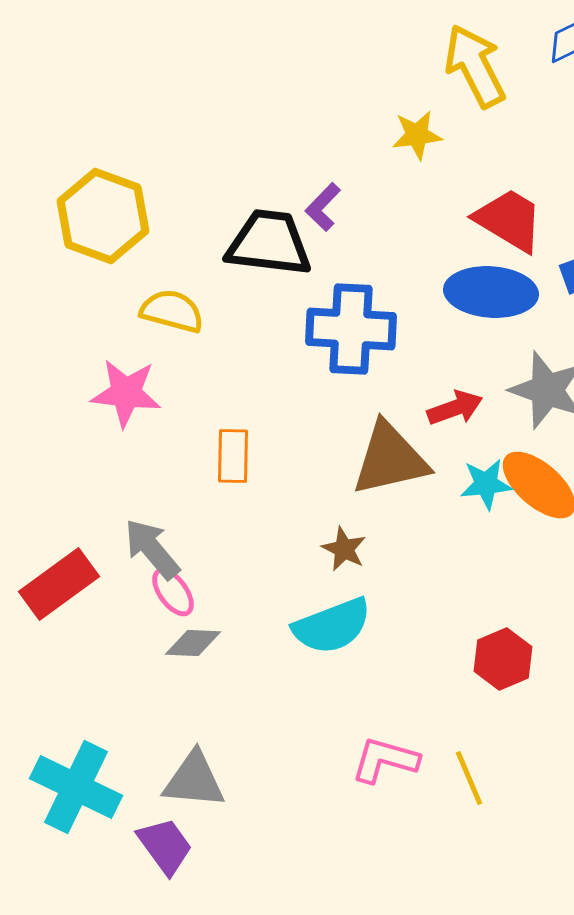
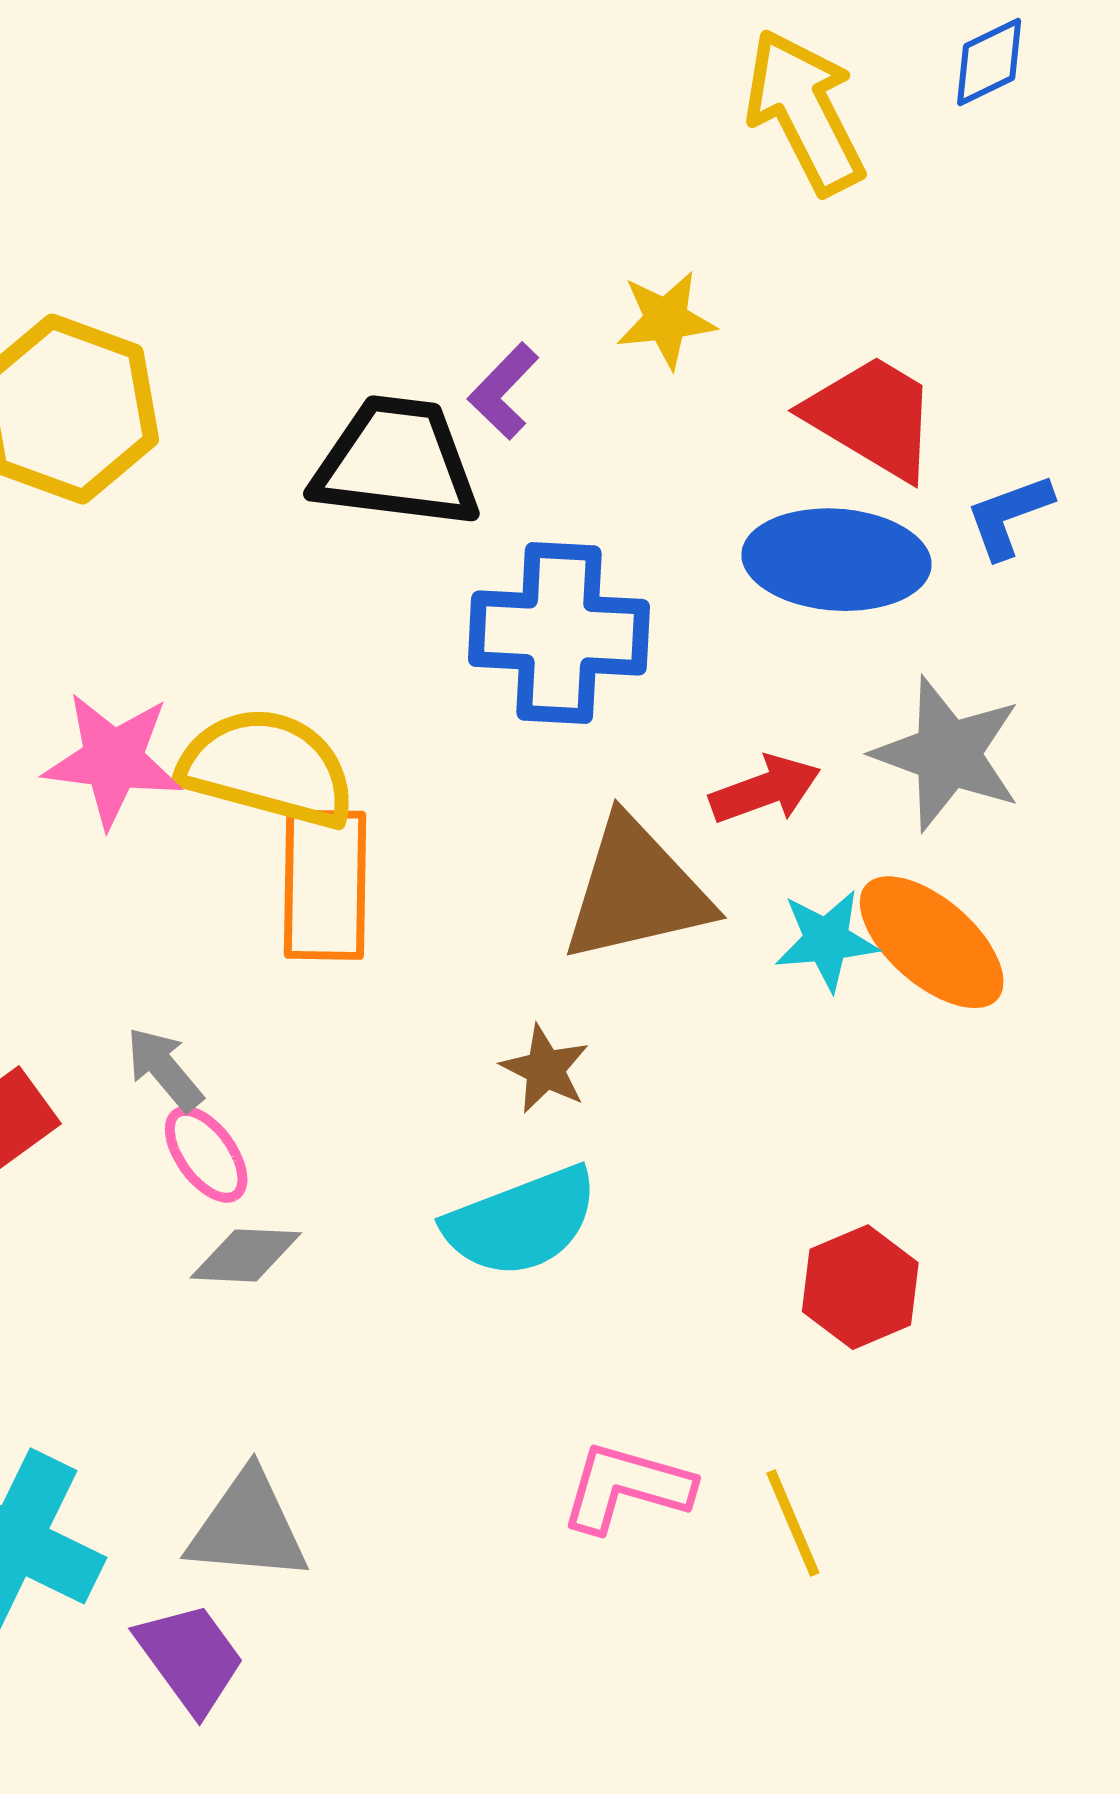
yellow star: (417, 135) -> (666, 320), moved
yellow semicircle: (172, 311) -> (268, 768), moved, size x1.4
orange rectangle: (233, 456) -> (325, 885), size x1.4
gray arrow: (152, 549) -> (164, 1069), size x0.7

